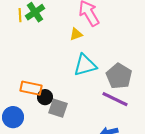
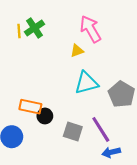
purple line: (115, 99) -> (101, 129), moved, turned 32
gray square: (58, 108) -> (73, 132), moved

